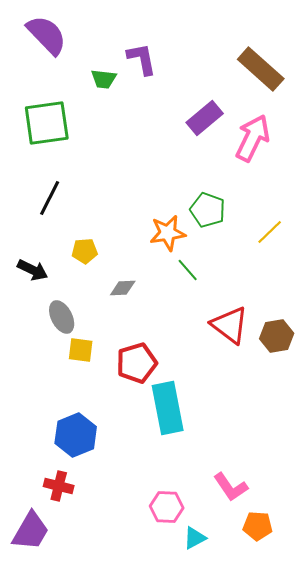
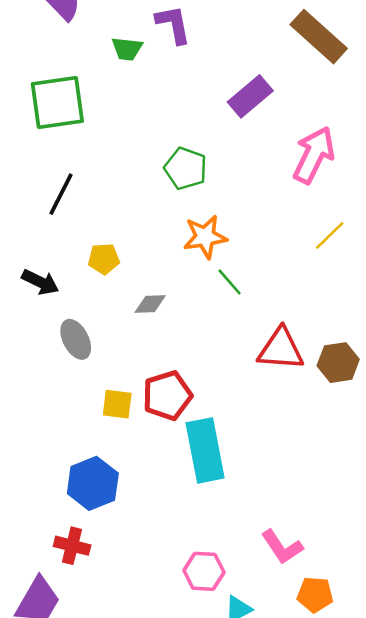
pink arrow: (253, 138) -> (314, 155), moved
green pentagon: (208, 210) -> (186, 168), moved
red triangle: (230, 325) -> (281, 349), turned -33
yellow square: (81, 350) -> (117, 404), moved

